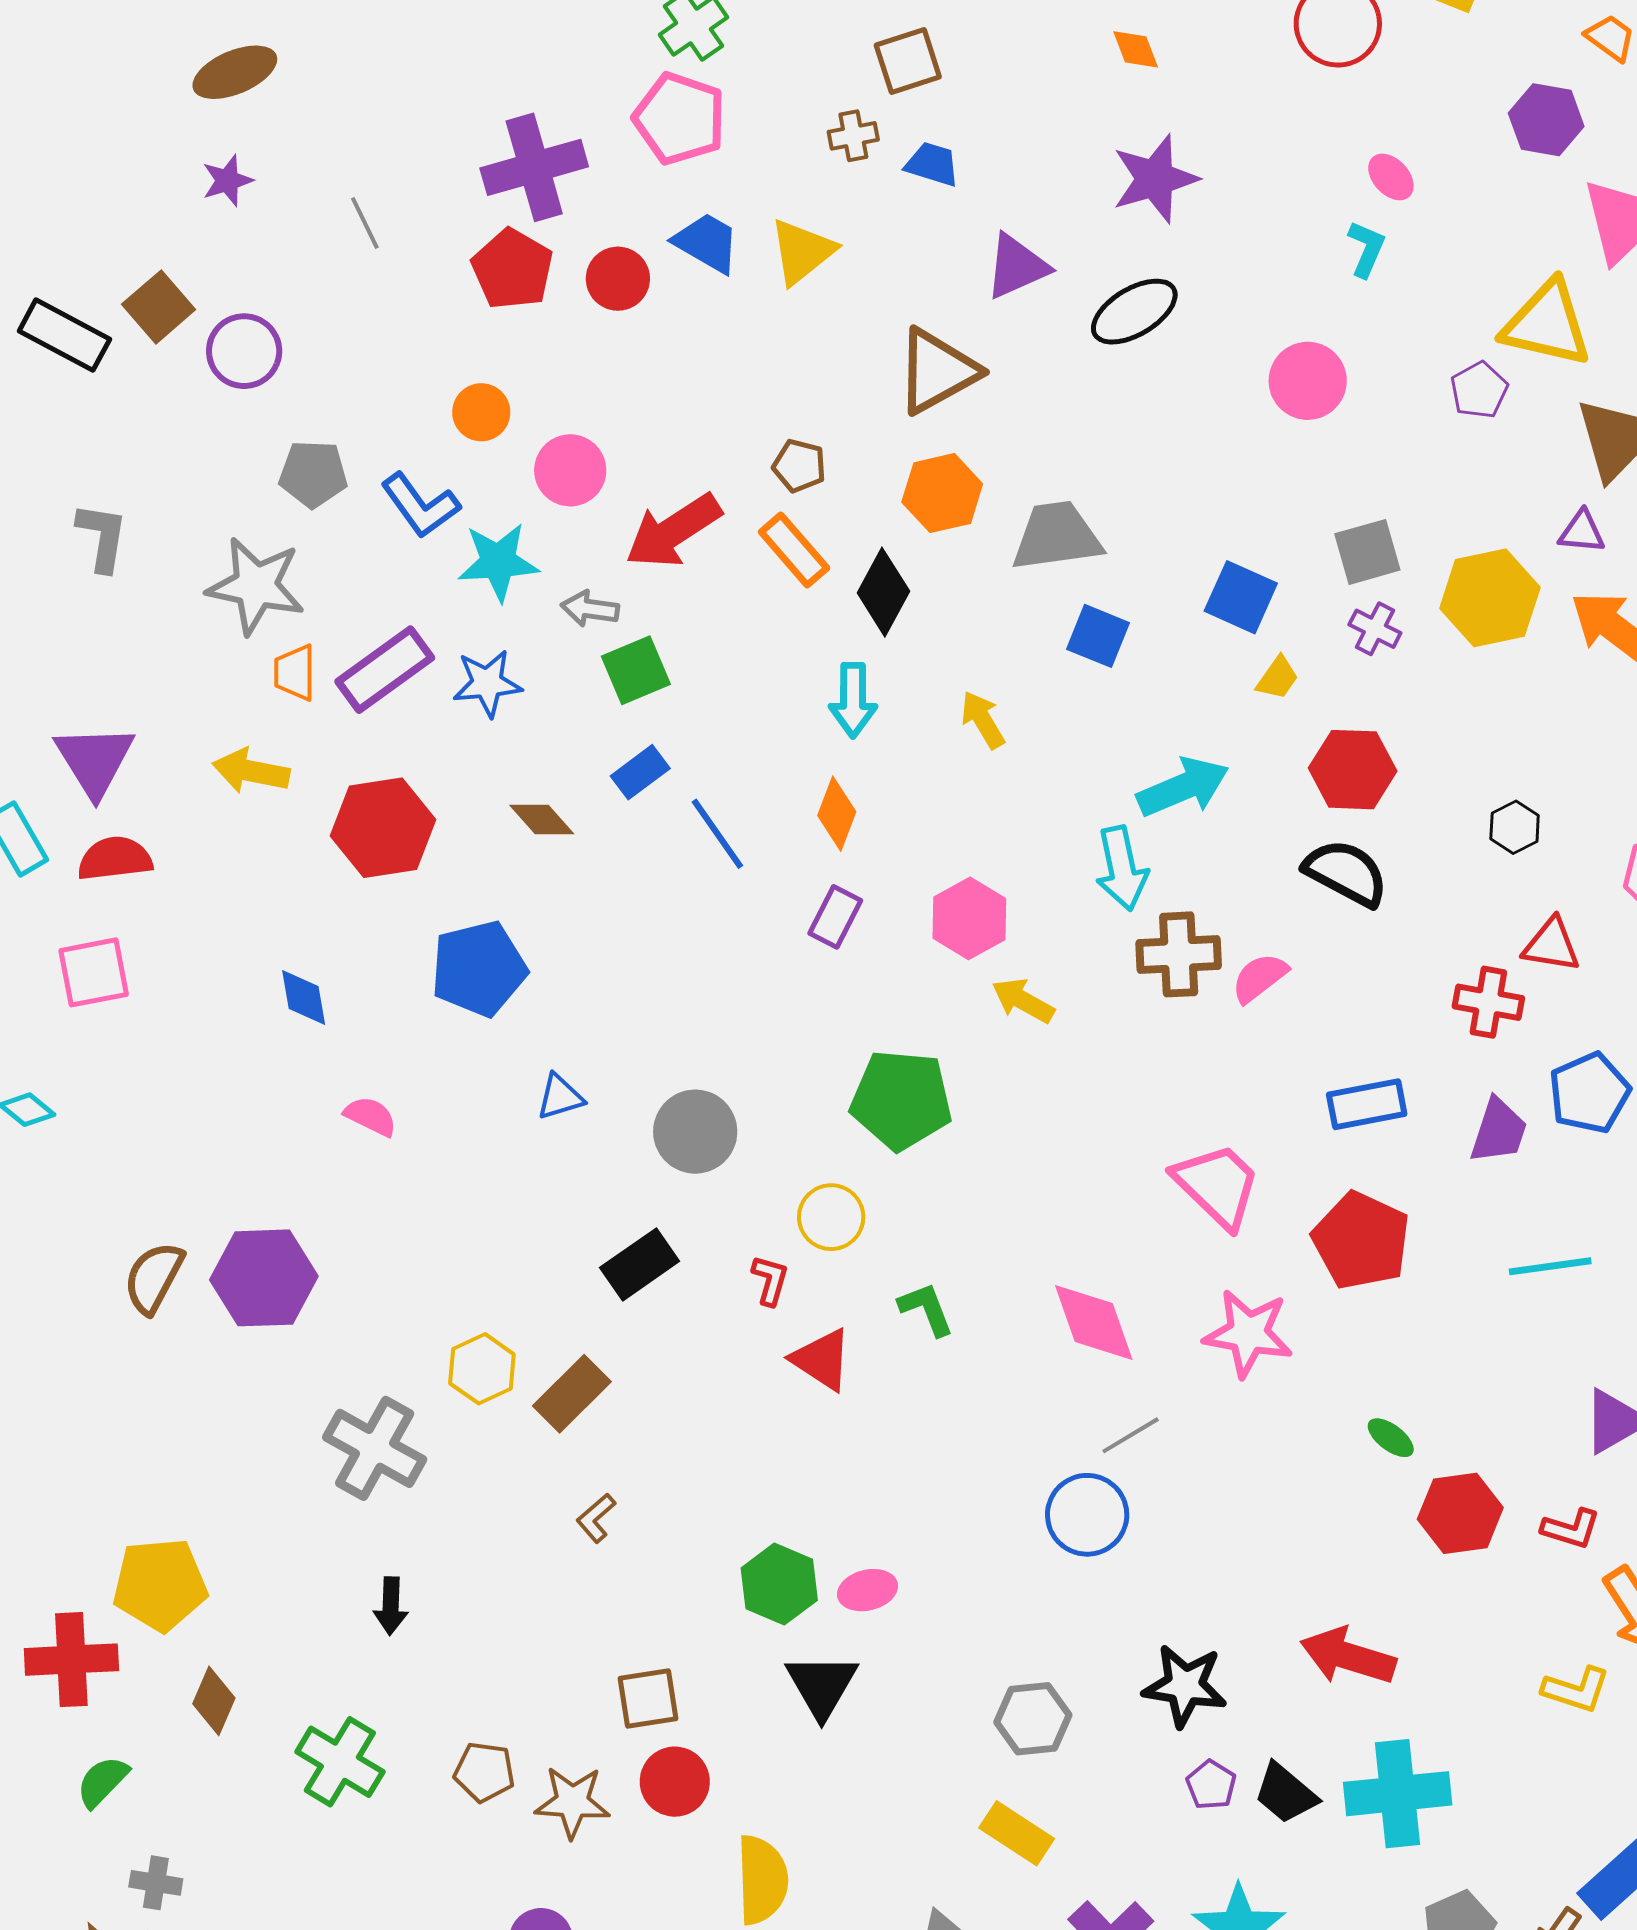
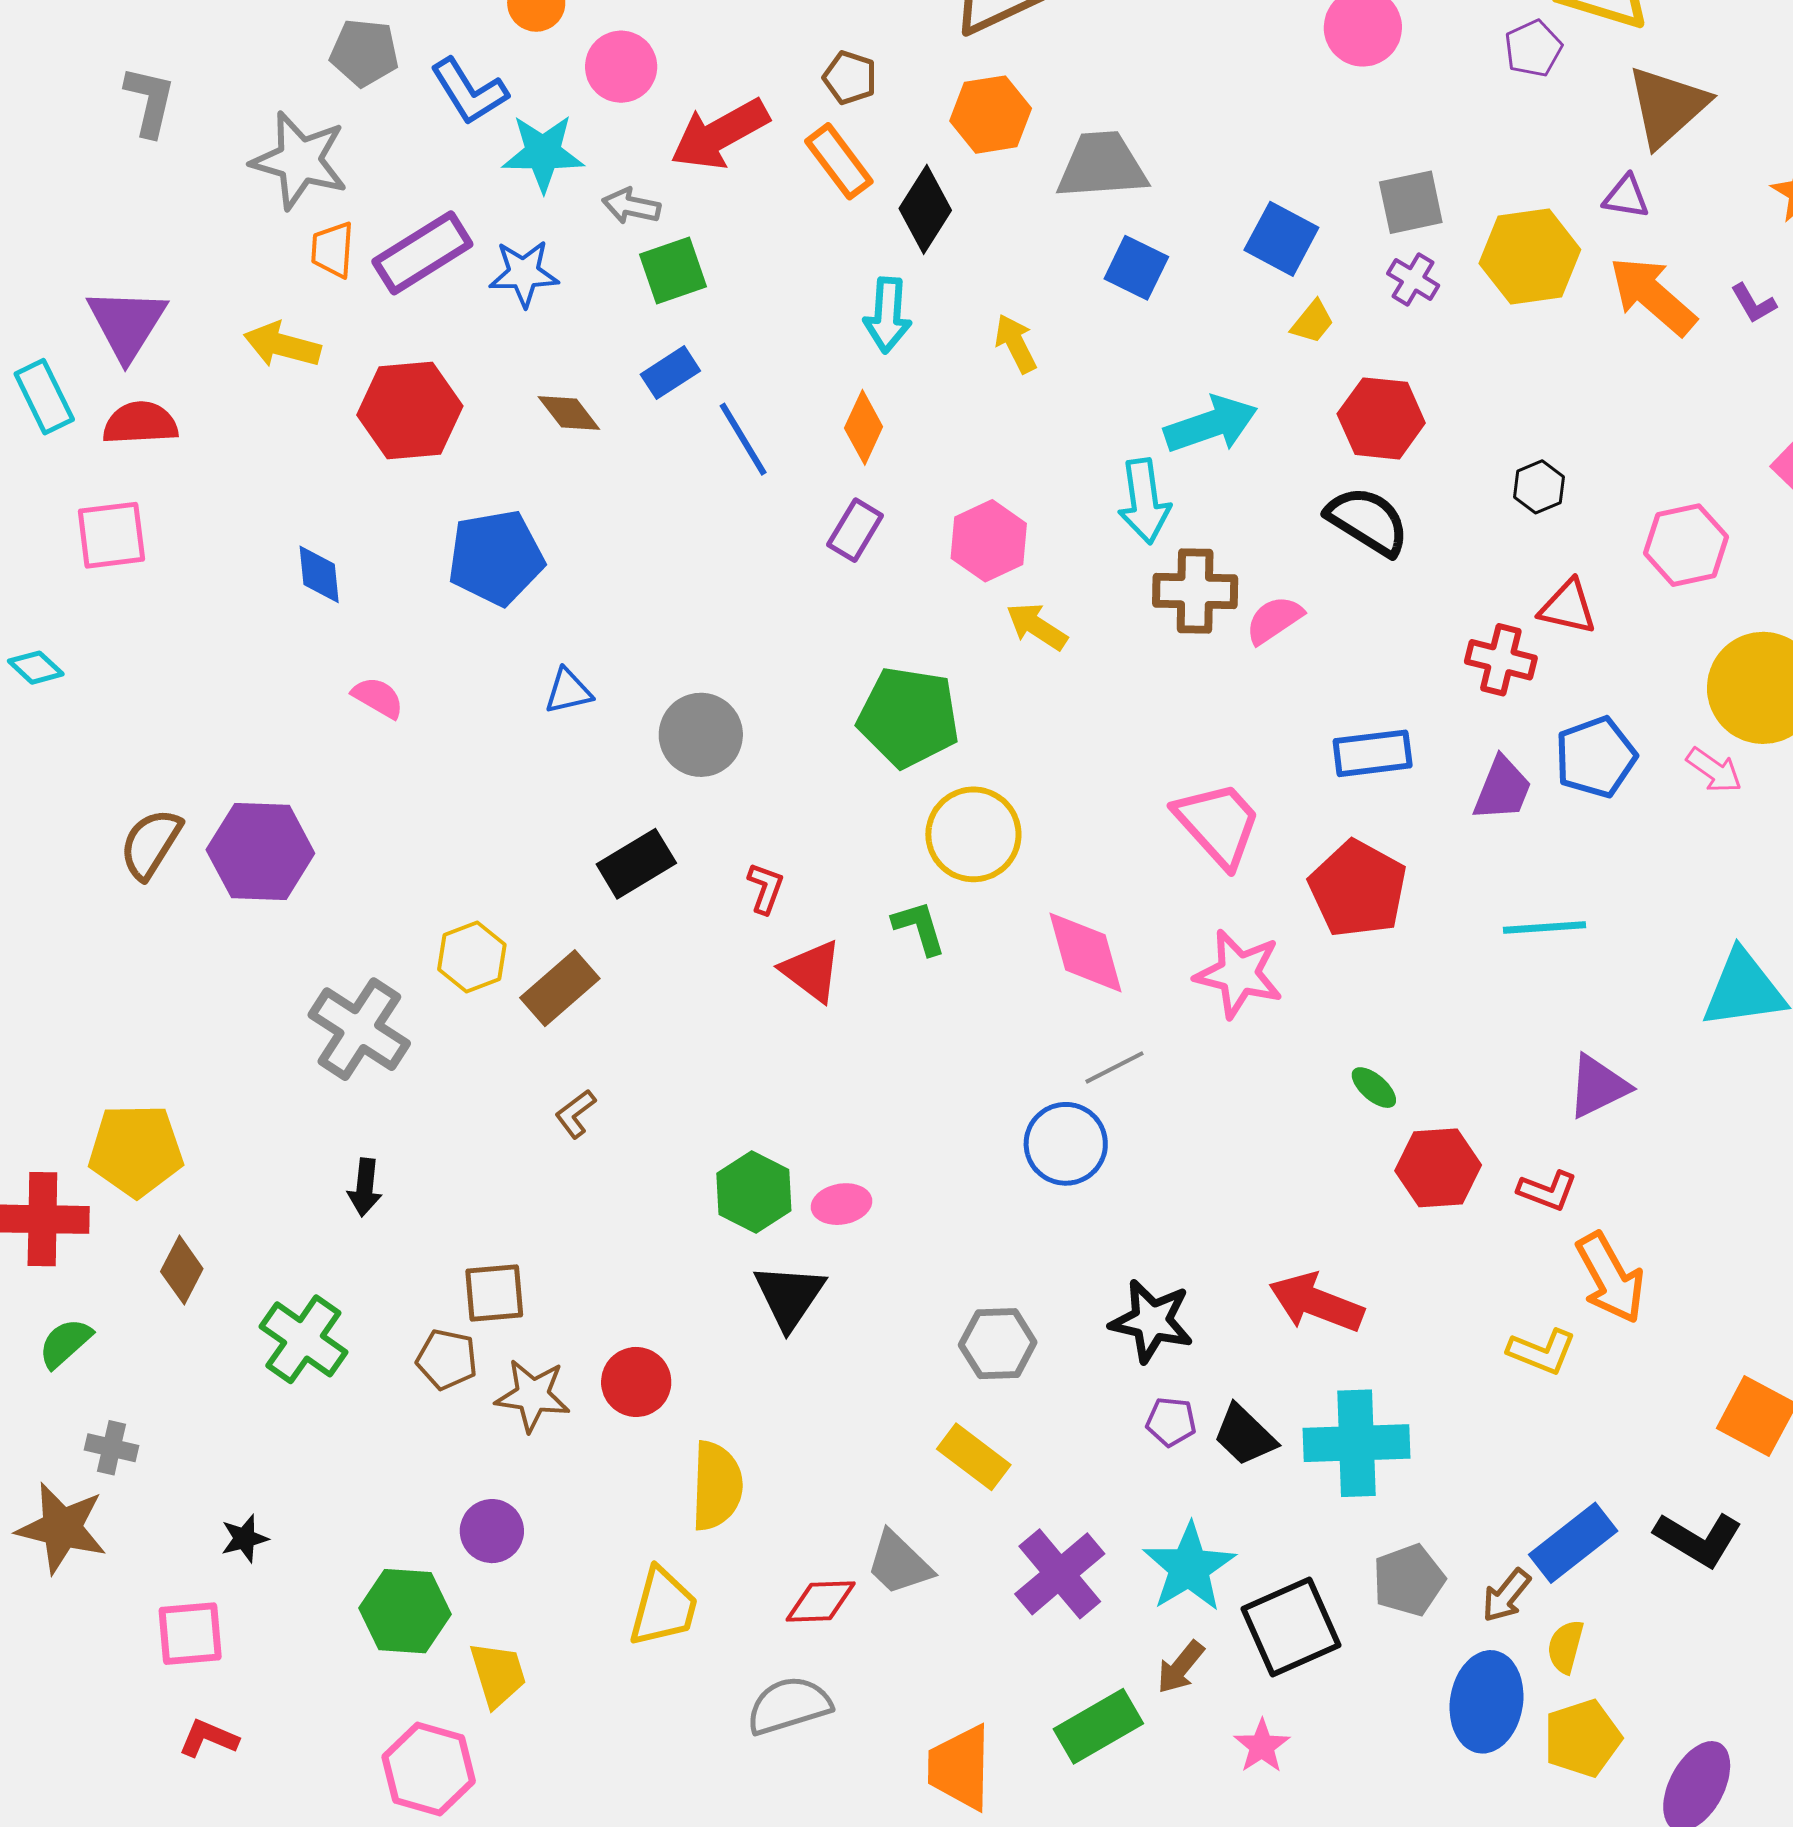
yellow circle: (831, 1217) -> (973, 834), moved, size x1.4
brown square: (648, 1698) -> (494, 1293), moved
purple pentagon: (1211, 1785) -> (1171, 1422), turned -30

